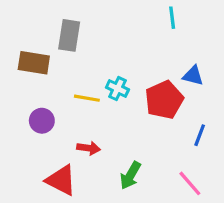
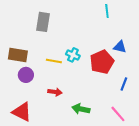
brown rectangle: (34, 63) -> (18, 55), moved
green arrow: (130, 175) -> (81, 109), turned 72
red triangle: (61, 180) -> (22, 112), moved

